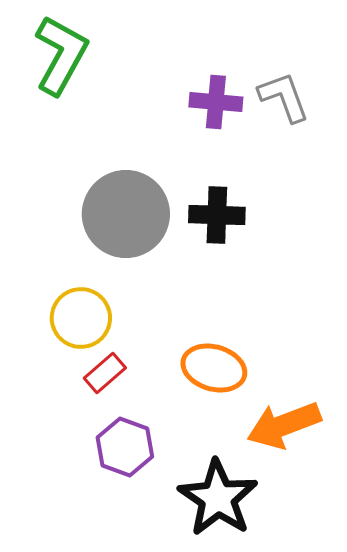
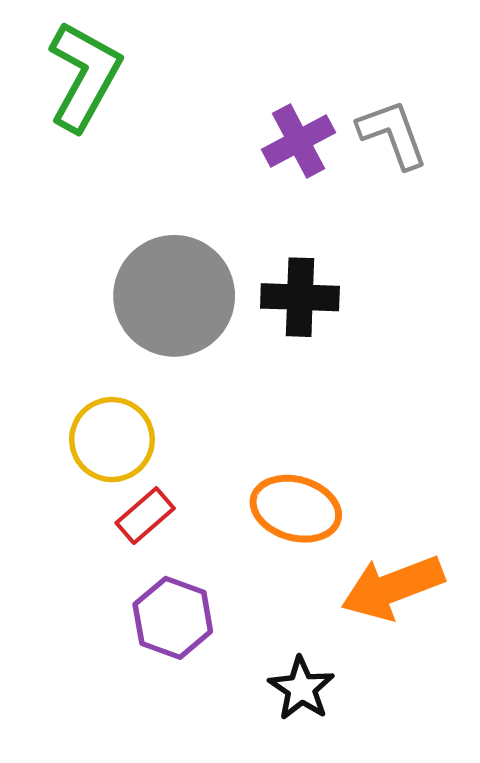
purple cross: (216, 102) -> (299, 141), turned -33
black star: (218, 498) -> (301, 688), size x0.6

